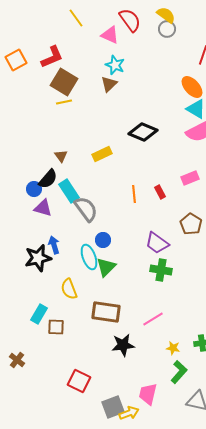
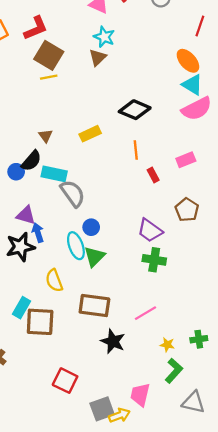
cyan rectangle: (69, 191) -> (54, 174), turned -45
orange line: (134, 194) -> (136, 150), moved
purple triangle: (43, 208) -> (26, 215), moved
brown square: (56, 327) -> (40, 322), size x1.6
black star: (123, 345) -> (113, 341), turned 30

